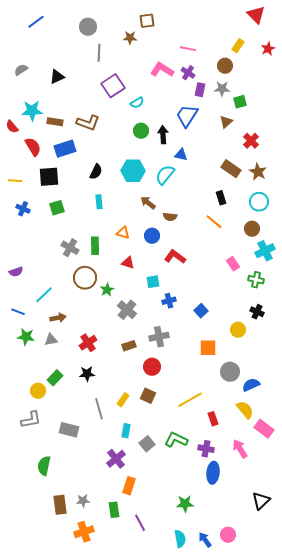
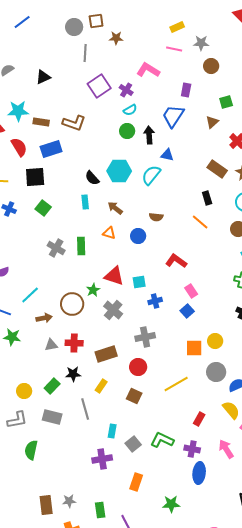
brown square: (147, 21) -> (96, 21), moved
yellow rectangle: (238, 46) -> (177, 27), moved, turned 32
purple cross: (188, 73) -> (126, 90), moved
gray star: (222, 89) -> (201, 43), moved
cyan semicircle: (137, 103) -> (130, 110), moved
black semicircle: (96, 172) -> (92, 178), moved, turned 112
brown arrow: (148, 203) -> (115, 208), moved
green square: (57, 208) -> (43, 208), turned -35
red L-shape: (175, 257) -> (176, 261), moved
red triangle: (128, 263) -> (114, 276), moved, size x1.5
pink rectangle: (233, 264) -> (191, 291), moved
brown circle: (85, 278) -> (72, 304), moved
yellow circle: (238, 330) -> (215, 341), moved
gray triangle: (51, 340) -> (51, 345), moved
red cross: (88, 343) -> (74, 343), turned 36
brown rectangle: (129, 346) -> (106, 354), moved, size x1.5
green rectangle: (55, 378) -> (52, 386), moved
yellow rectangle: (123, 400) -> (101, 386), moved
yellow line: (190, 400) -> (176, 384), moved
red rectangle: (213, 419) -> (199, 419), turned 48
gray rectangle: (69, 430) -> (52, 417), moved
purple cross: (116, 459) -> (102, 459), turned 30
green semicircle: (44, 466) -> (31, 450), moved
orange rectangle: (129, 486) -> (136, 482), moved

